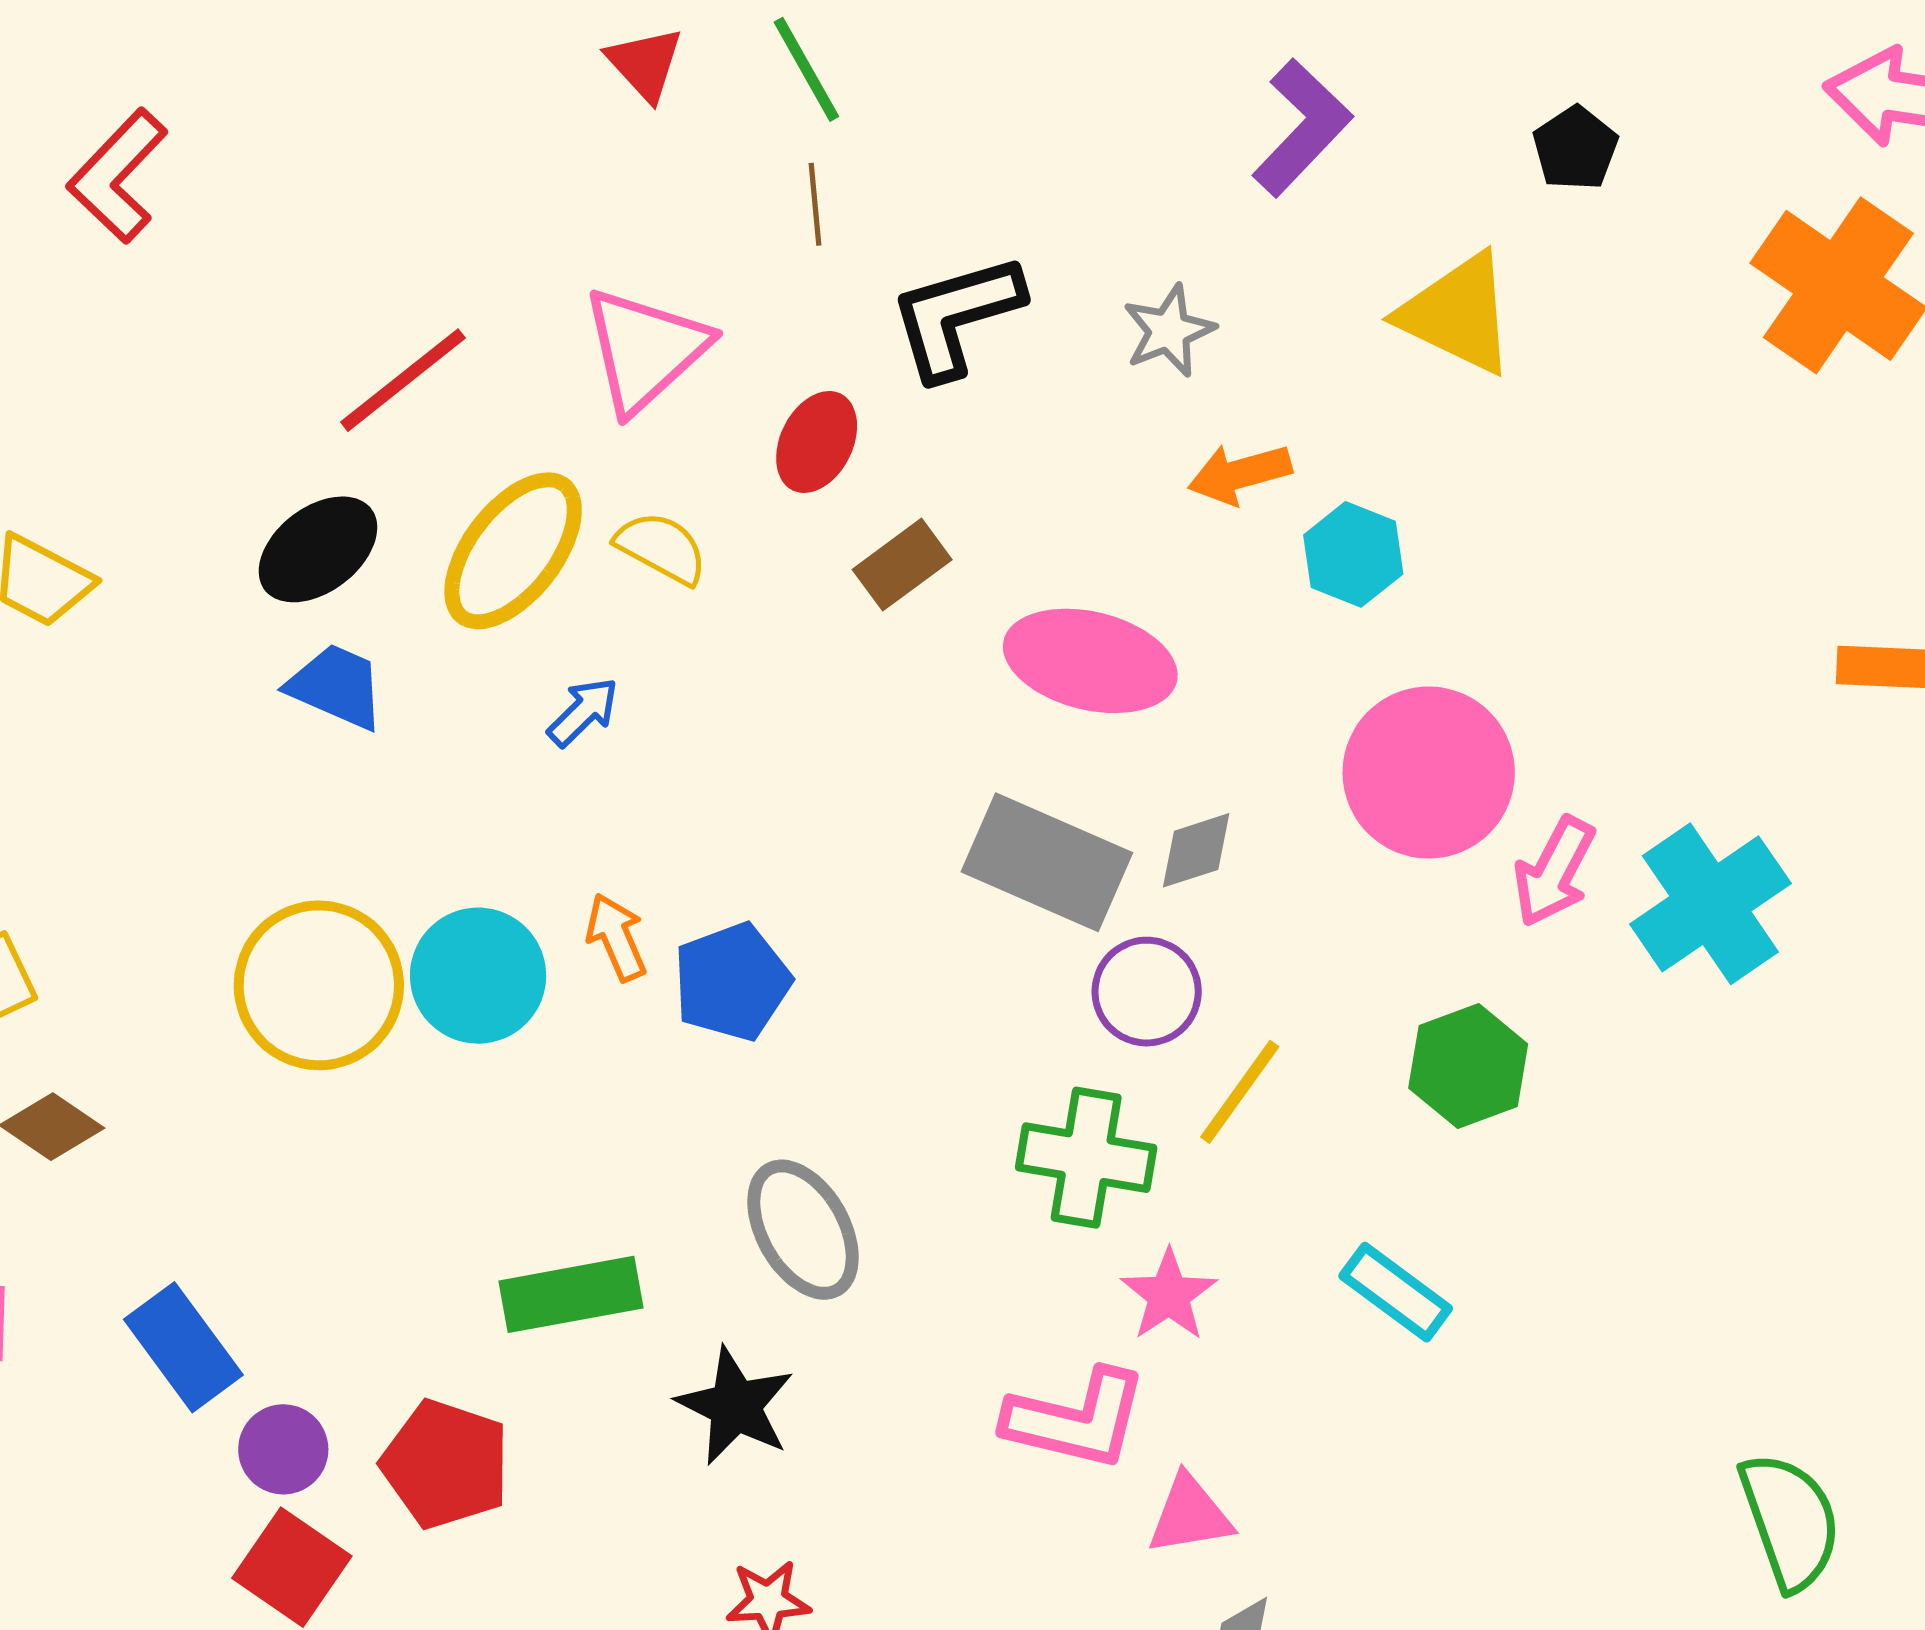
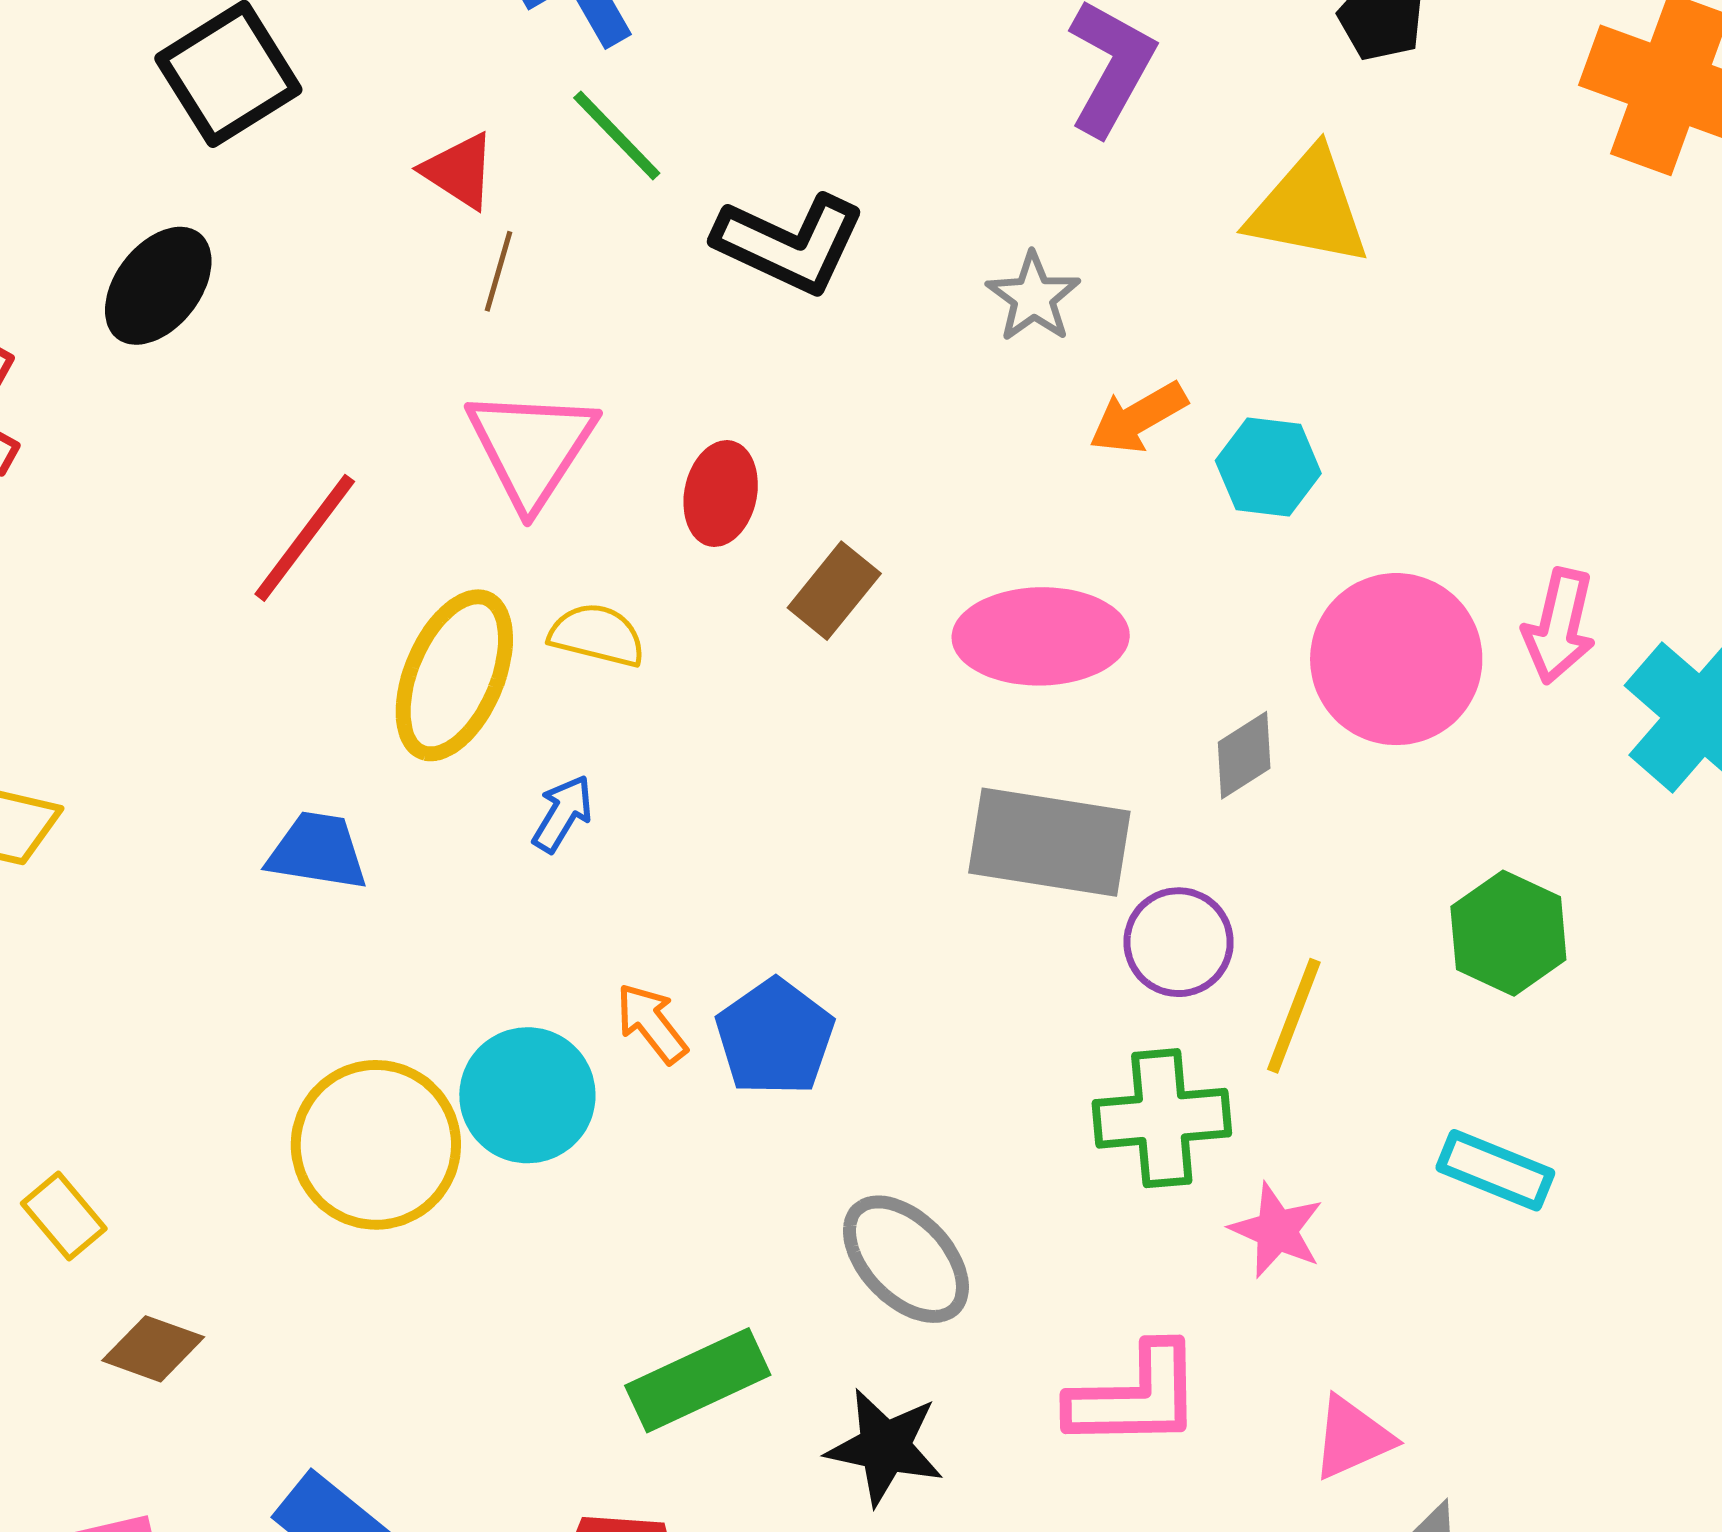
brown line: (815, 204) -> (499, 271), moved, turned 36
black L-shape: (956, 316) -> (789, 243), moved, turned -124
black ellipse: (318, 549) -> (158, 286), moved
gray diamond: (1196, 850) -> (1244, 755), moved
pink arrow: (1554, 872) -> (1559, 626), moved
pink L-shape: (1076, 1419) -> (1135, 1397), moved

